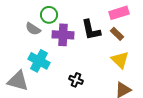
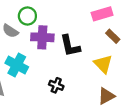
black L-shape: (91, 30) -> (70, 46), moved
brown rectangle: (117, 34) -> (113, 36), moved

